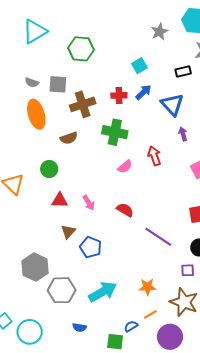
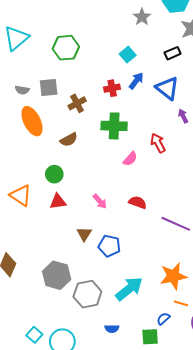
brown cross: (83, 104) -> (77, 103), size x0.7
red triangle: (60, 200) -> (58, 202), moved
orange star: (147, 287) -> (173, 276), size x1.5
orange line: (150, 314) -> (181, 303), turned 56

